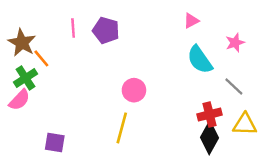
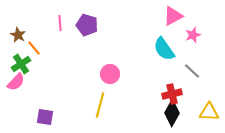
pink triangle: (191, 21) -> (173, 16), moved, size x1.5
brown star: (22, 43) -> (18, 35), size x0.7
yellow triangle: (245, 124) -> (209, 112), moved

